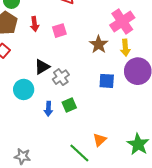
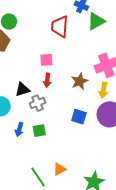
red arrow: (34, 24) -> (47, 80), moved

